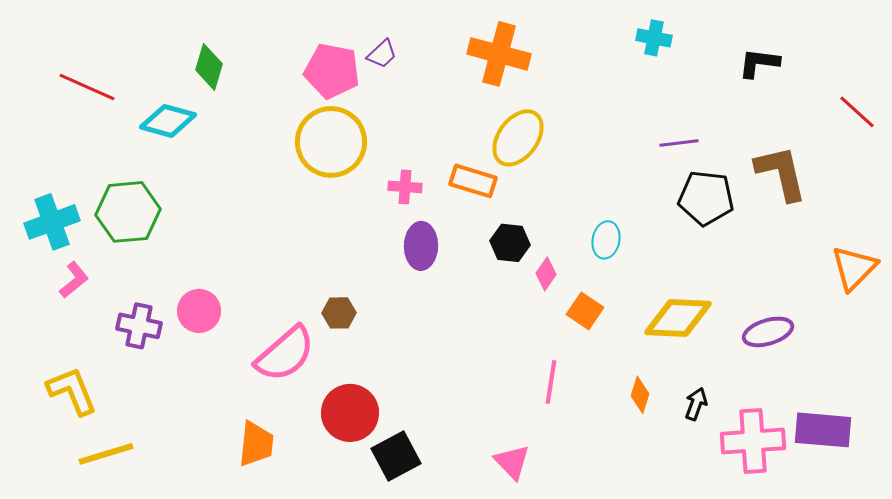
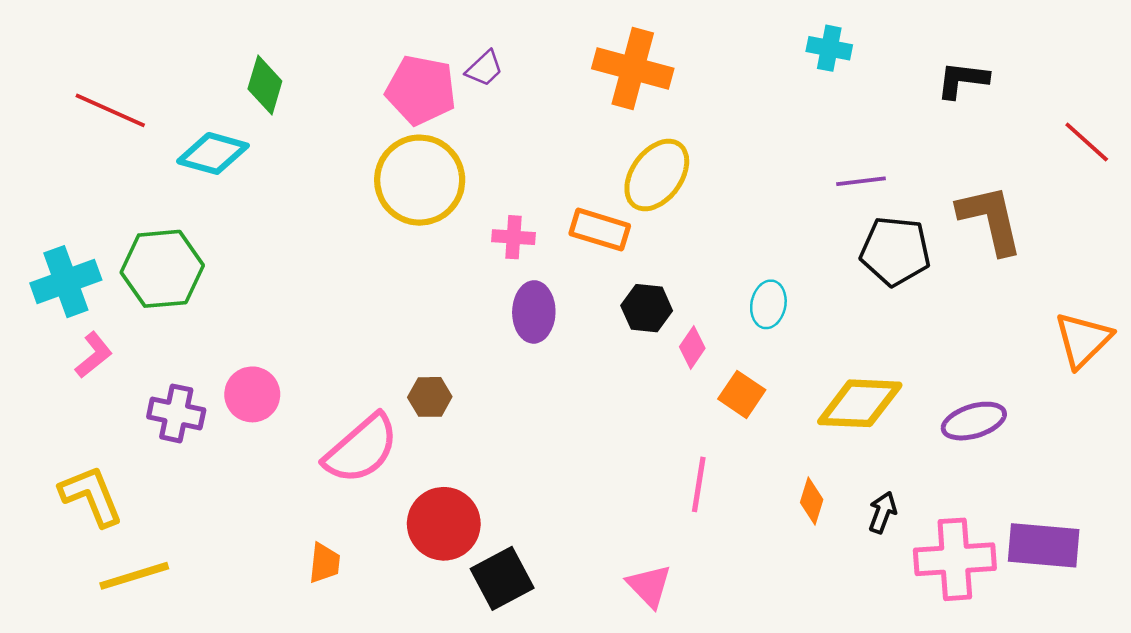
orange trapezoid: (256, 444) -> (325, 563), size x0.7

